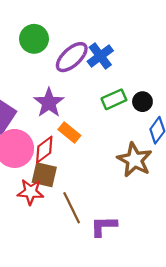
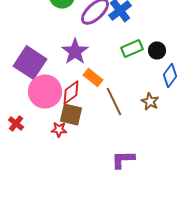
brown star: (134, 160) -> (150, 102), size x0.6
red star: (31, 192) -> (59, 130), size x0.7
brown line: (72, 208) -> (114, 102), moved

